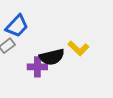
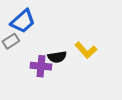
black semicircle: (52, 57) -> (57, 57), size x0.7

